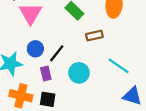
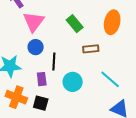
blue circle: (35, 49) -> (36, 47), moved
black line: (57, 53) -> (54, 61), turned -42

